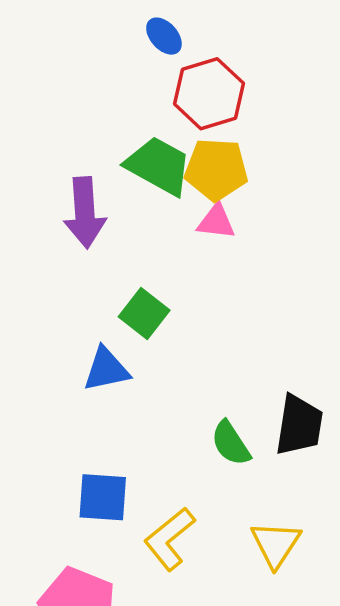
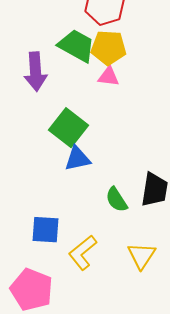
green square: (144, 314) -> (69, 128), size x1.4
blue triangle: (106, 369) -> (78, 159), moved

